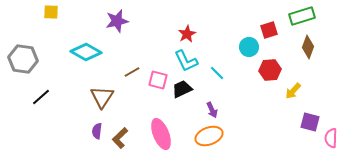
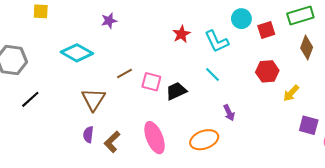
purple star: (117, 21) -> (109, 21), size x0.7
cyan circle: (249, 47) -> (241, 19), moved
cyan L-shape: (186, 61) -> (217, 41), moved
purple arrow: (212, 110) -> (229, 113), moved

